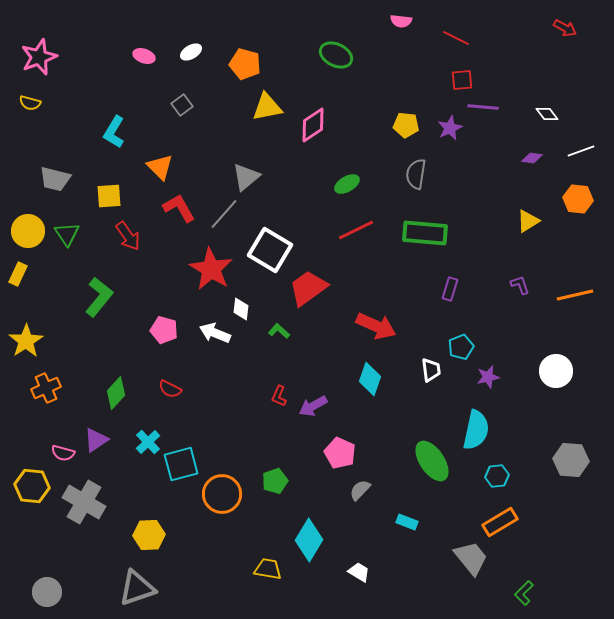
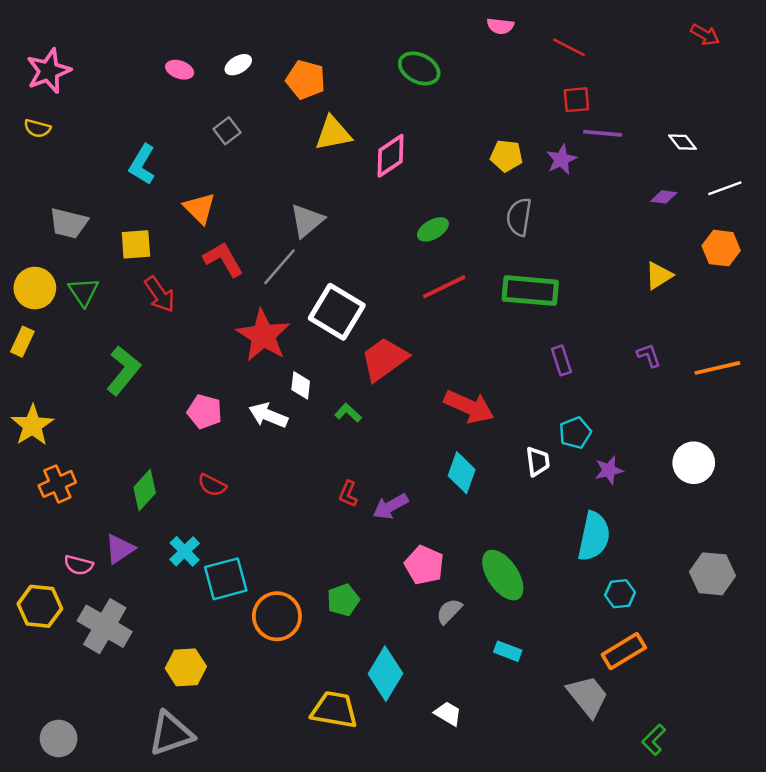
purple rectangle: (450, 289) -> (561, 360), turned -35
green ellipse: (432, 461) -> (503, 575), moved
yellow trapezoid: (268, 569) -> (334, 710), size x1.4

